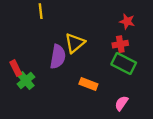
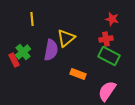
yellow line: (41, 11) -> (32, 19), moved
green cross: (26, 81) -> (23, 52), moved
pink semicircle: (121, 103) -> (107, 91), size x1.5

